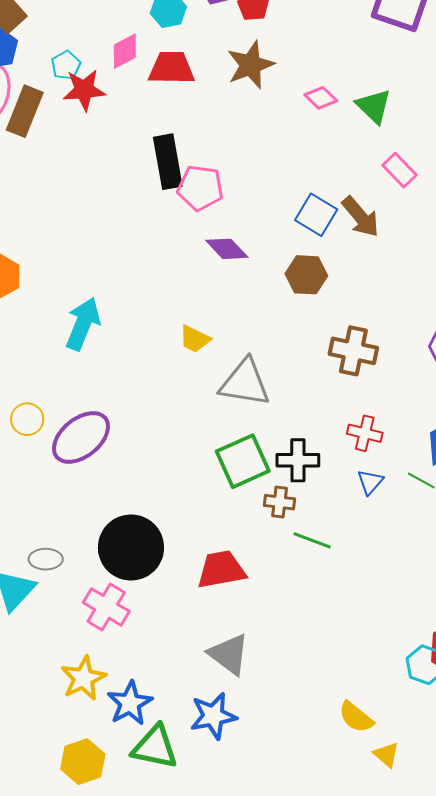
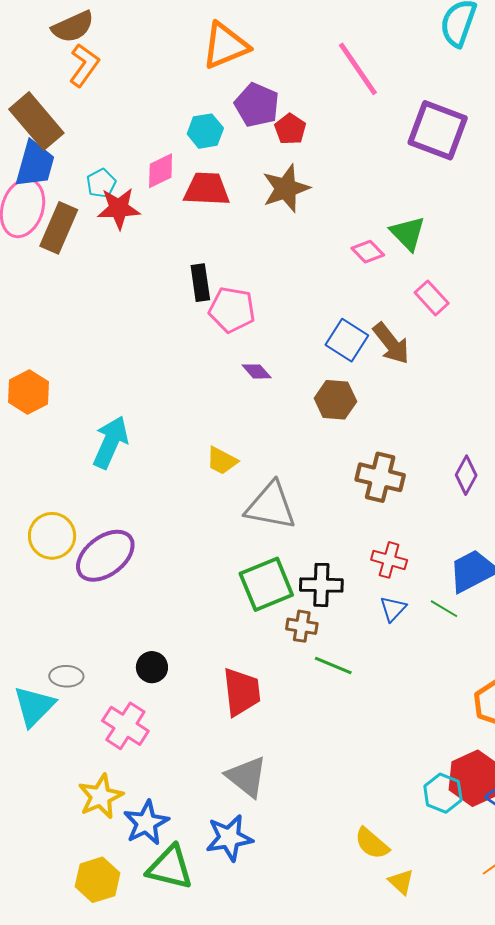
pink diamond: (321, 98) -> (368, 252), moved
black rectangle: (168, 162) -> (200, 283), size x0.7
purple diamond: (227, 249) -> (257, 371), size x0.7
yellow circle: (27, 419) -> (52, 536), size x1.4
black circle: (131, 547) -> (152, 667), size x0.5
red trapezoid: (221, 570) -> (242, 692), turned 92

